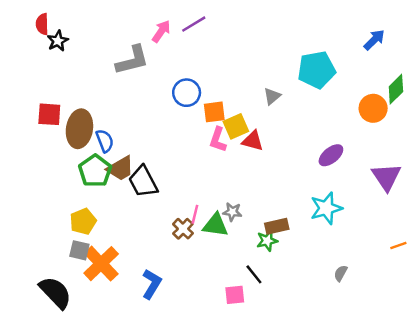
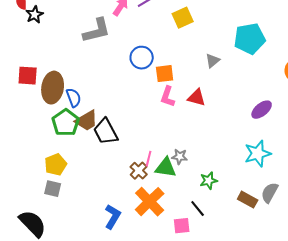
yellow square: (236, 126) -> (183, 18), moved
brown rectangle: (277, 226) -> (248, 200), moved, turned 42
orange cross: (101, 264) -> (150, 202), moved
gray semicircle: (341, 273) -> (270, 193), moved, size x1.5

